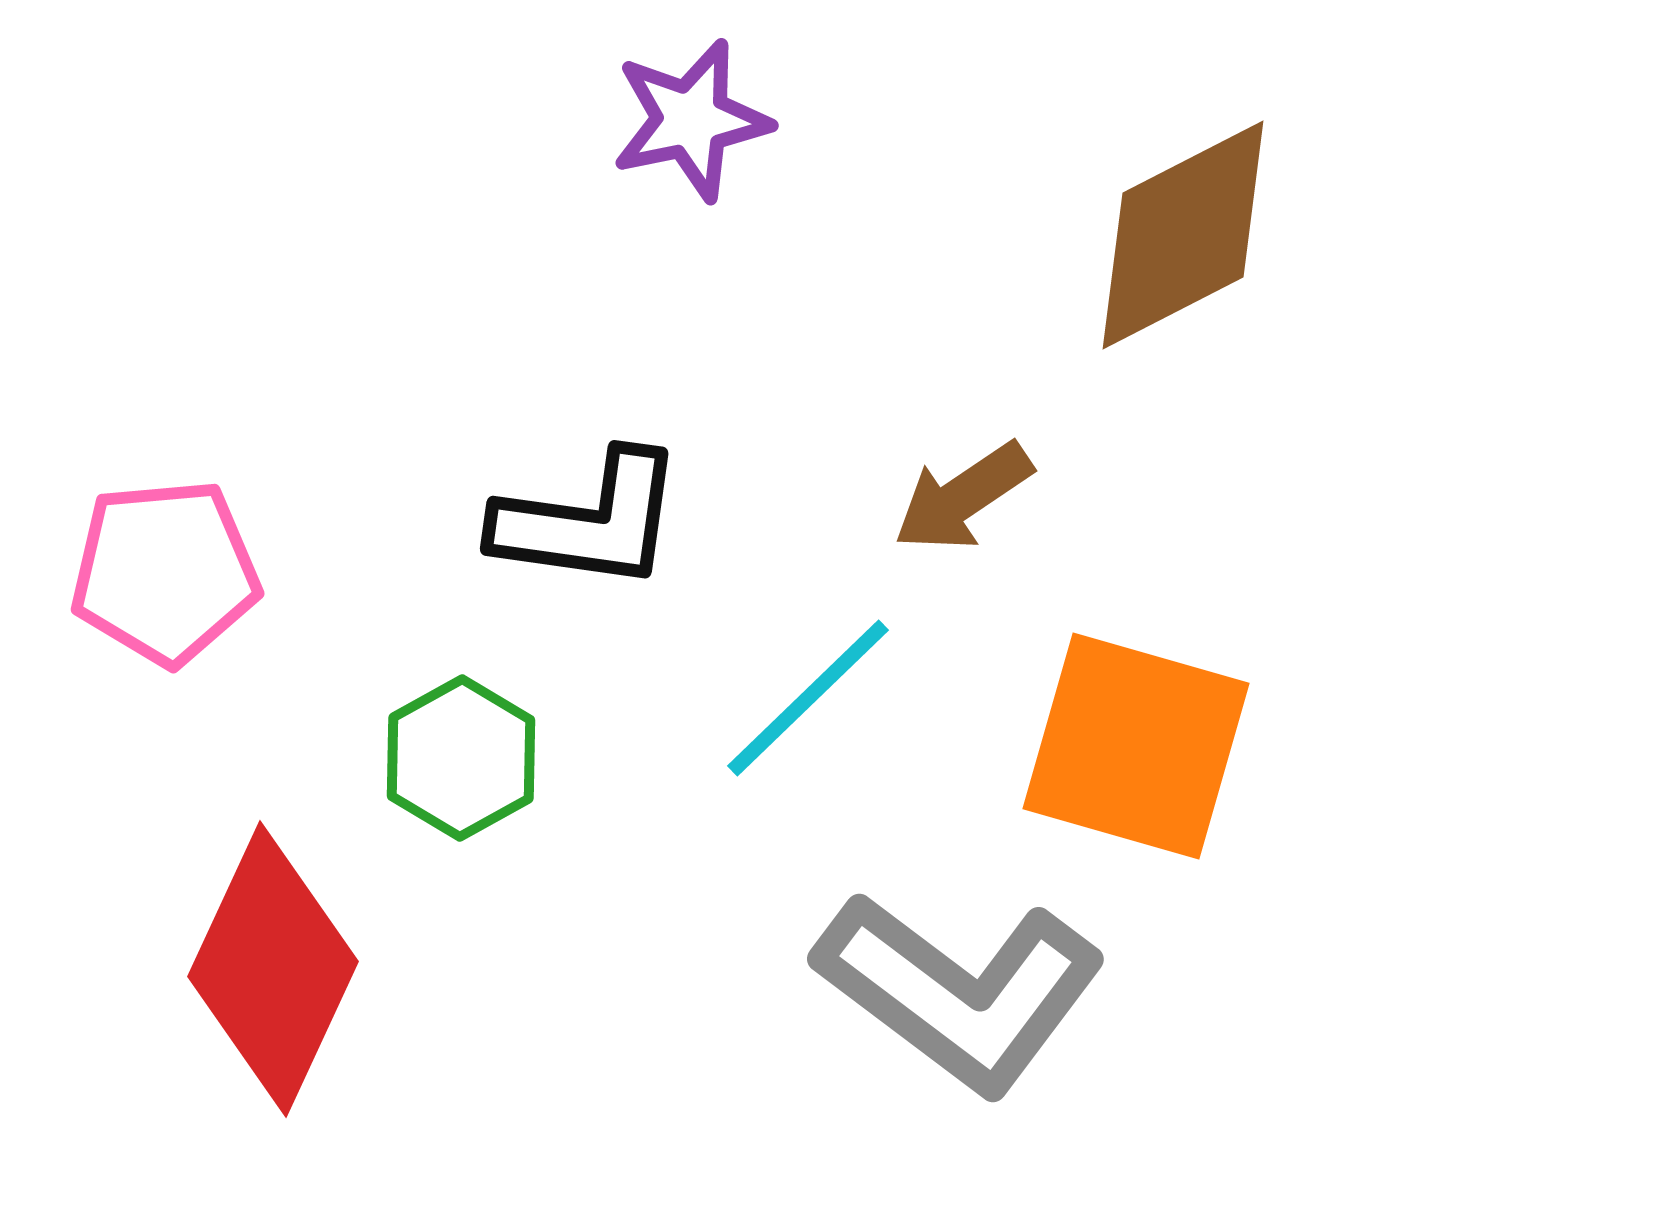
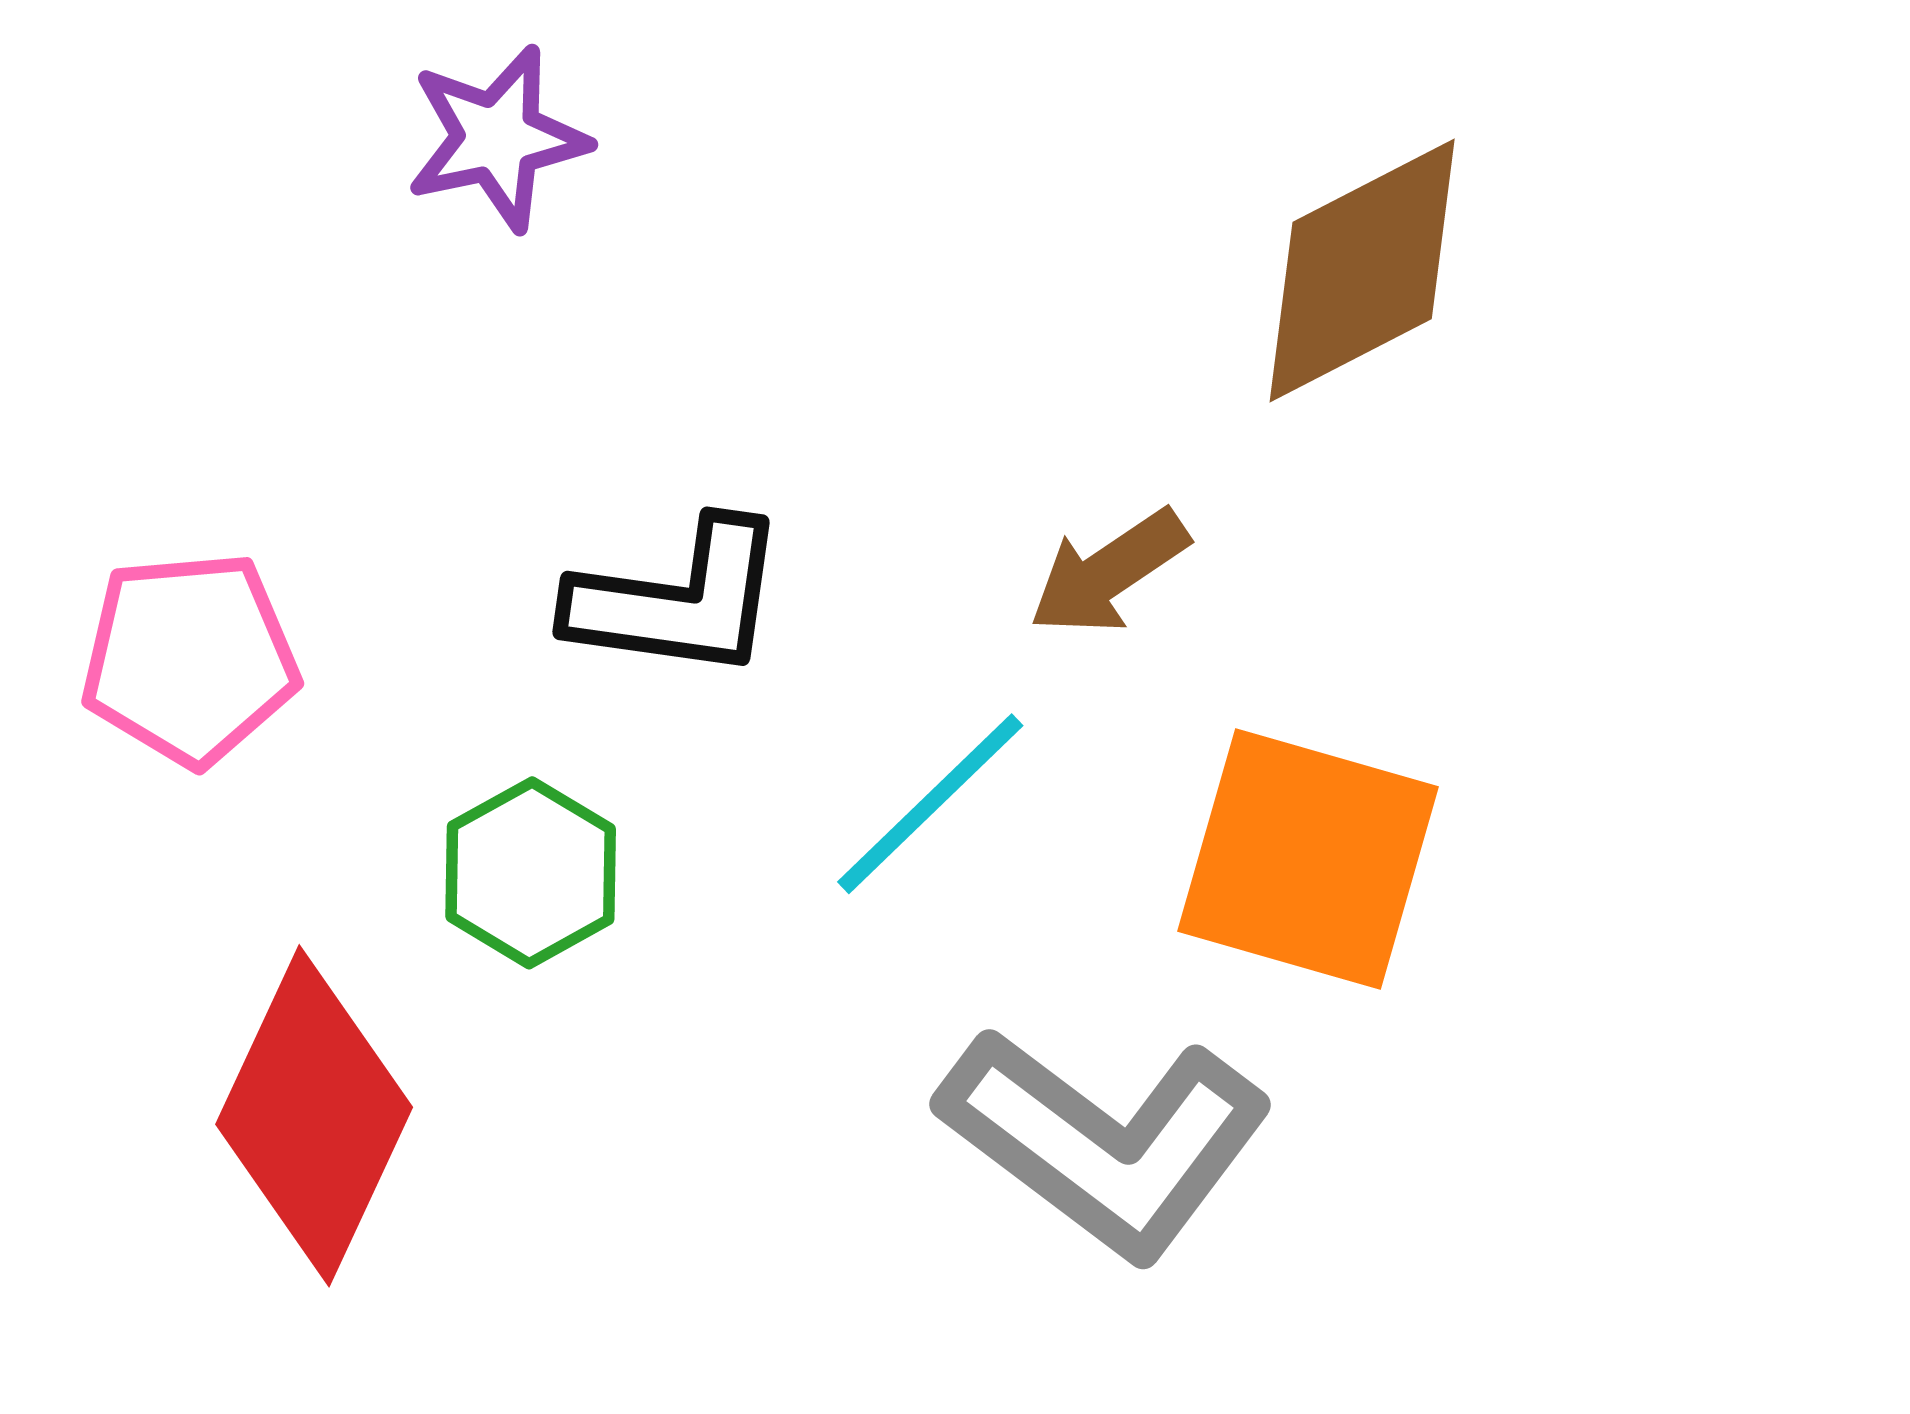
purple star: (691, 120) -> (497, 138), moved

